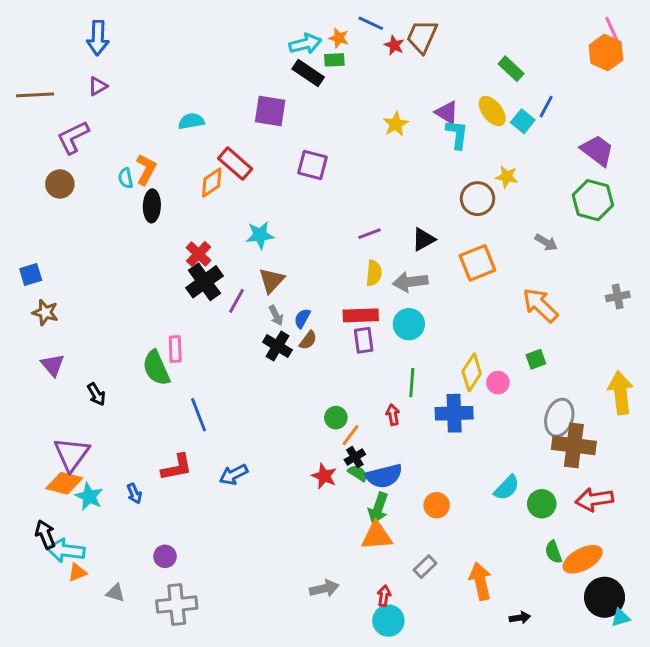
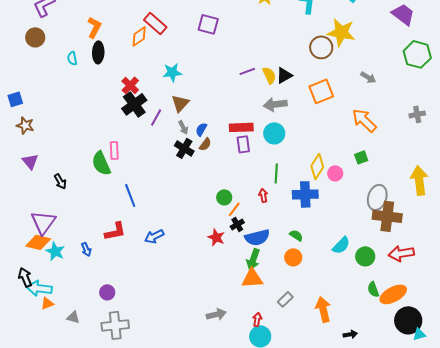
yellow star: (507, 177) -> (341, 32), size x1.8
cyan semicircle: (126, 178) -> (72, 58), moved
green hexagon: (593, 200) -> (417, 54), moved
yellow semicircle: (374, 273) -> (269, 75), moved, turned -30
green semicircle: (358, 473) -> (296, 235), moved

